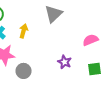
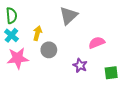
pink semicircle: (90, 40) -> (97, 43), moved
gray circle: (24, 71) -> (49, 50), moved

